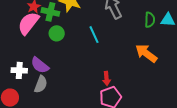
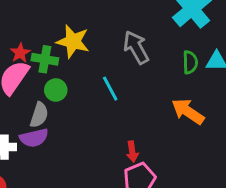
purple semicircle: (40, 65) -> (34, 138), turned -48
gray semicircle: (41, 84) -> (39, 115), moved

